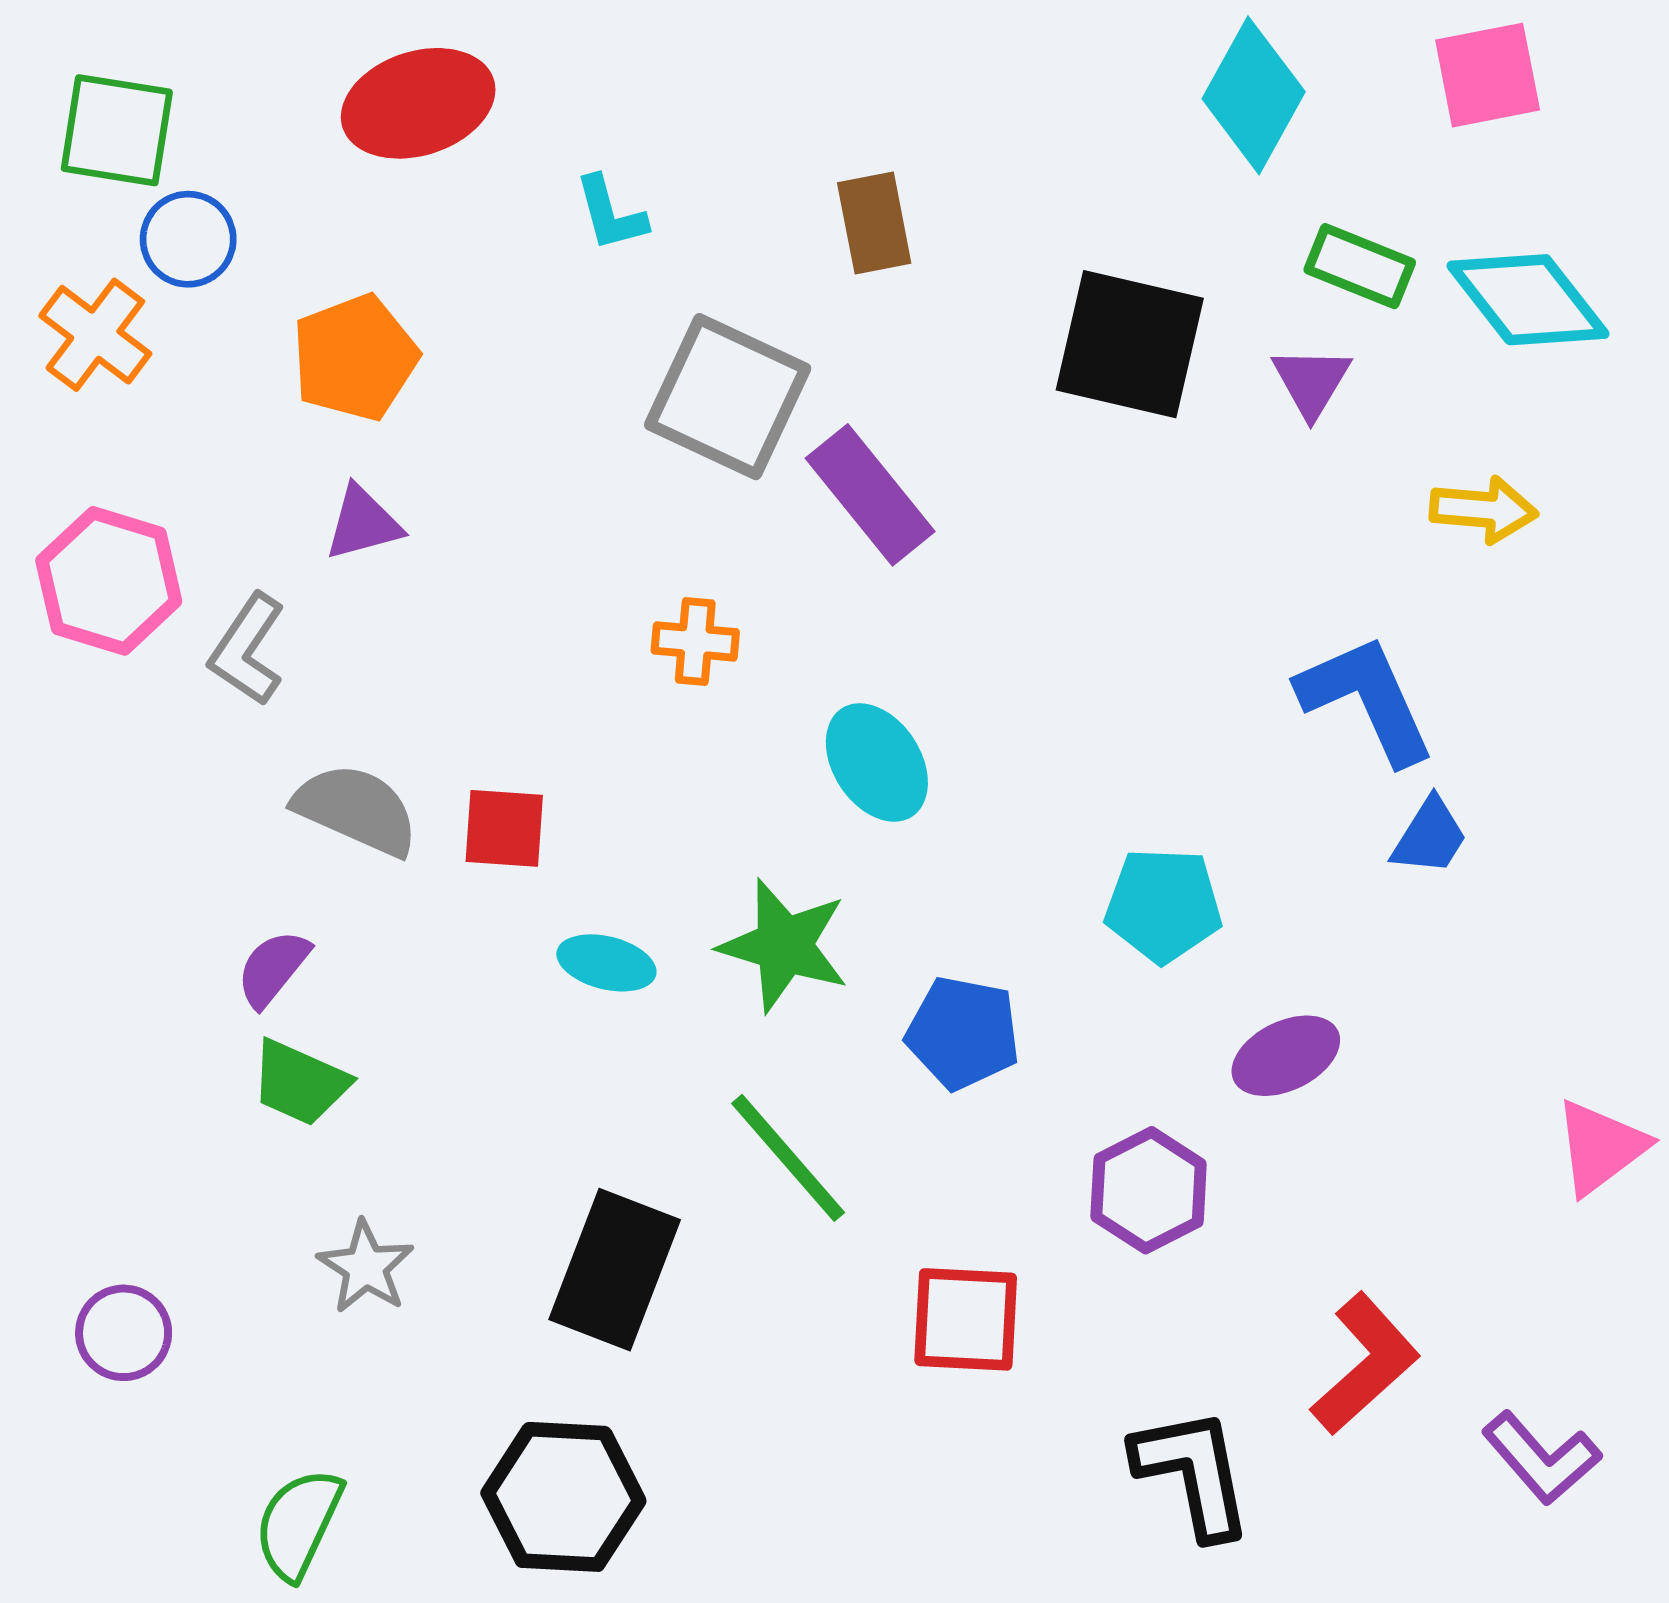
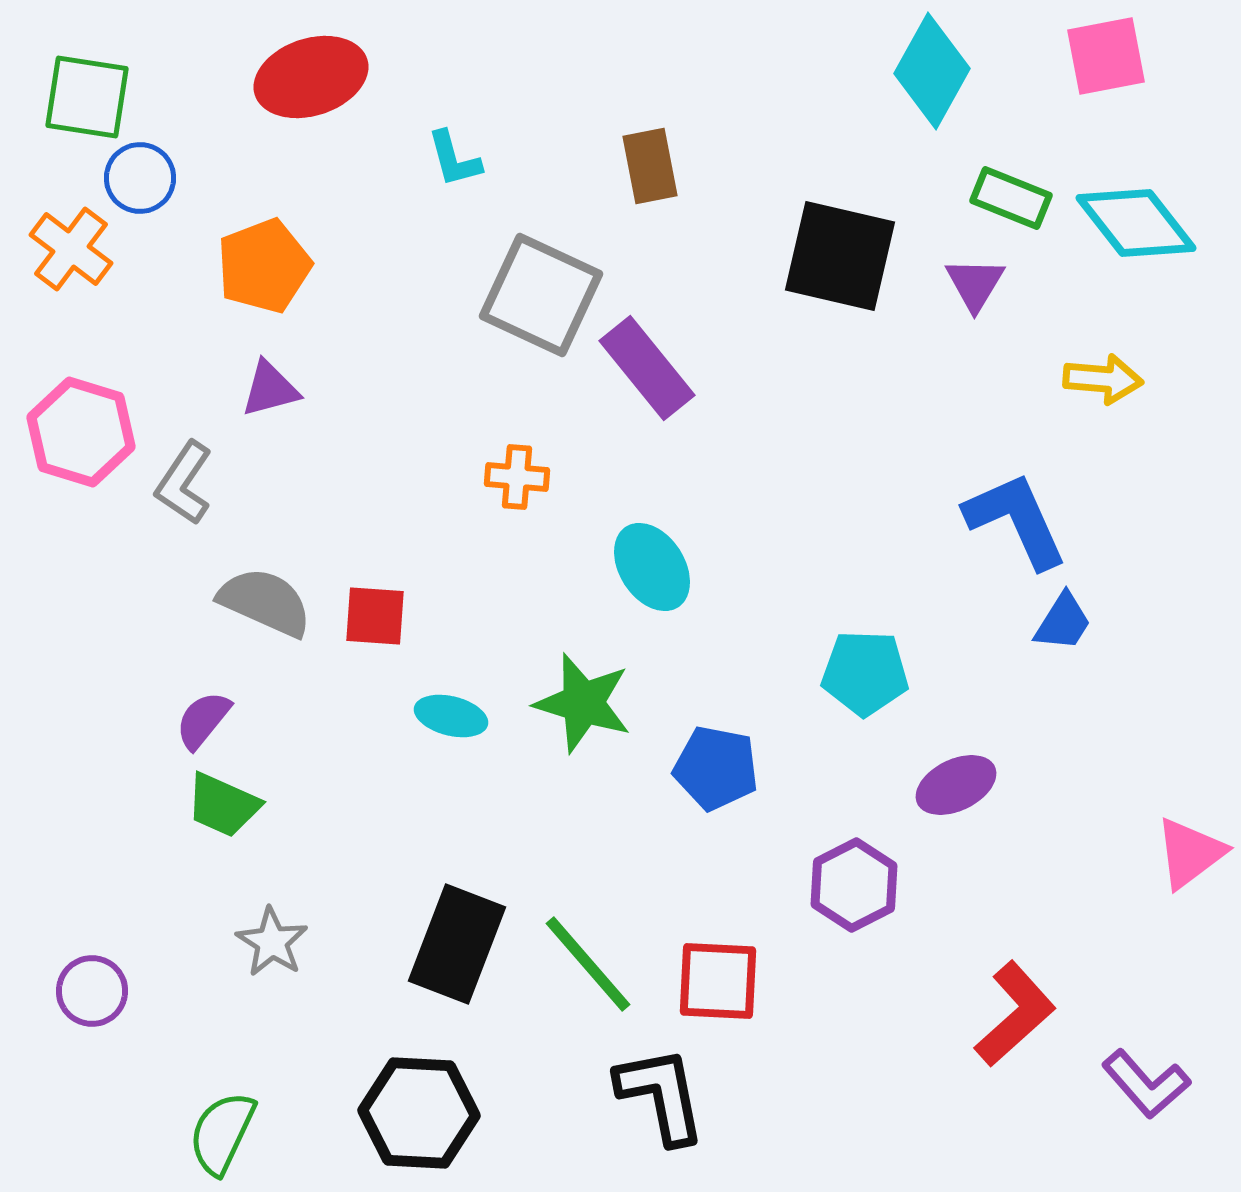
green line: (788, 1158) -> (588, 964), moved
black L-shape: (1193, 1473) -> (661, 1095), moved

